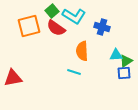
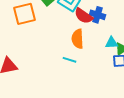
red semicircle: (56, 28) -> (84, 16), moved

